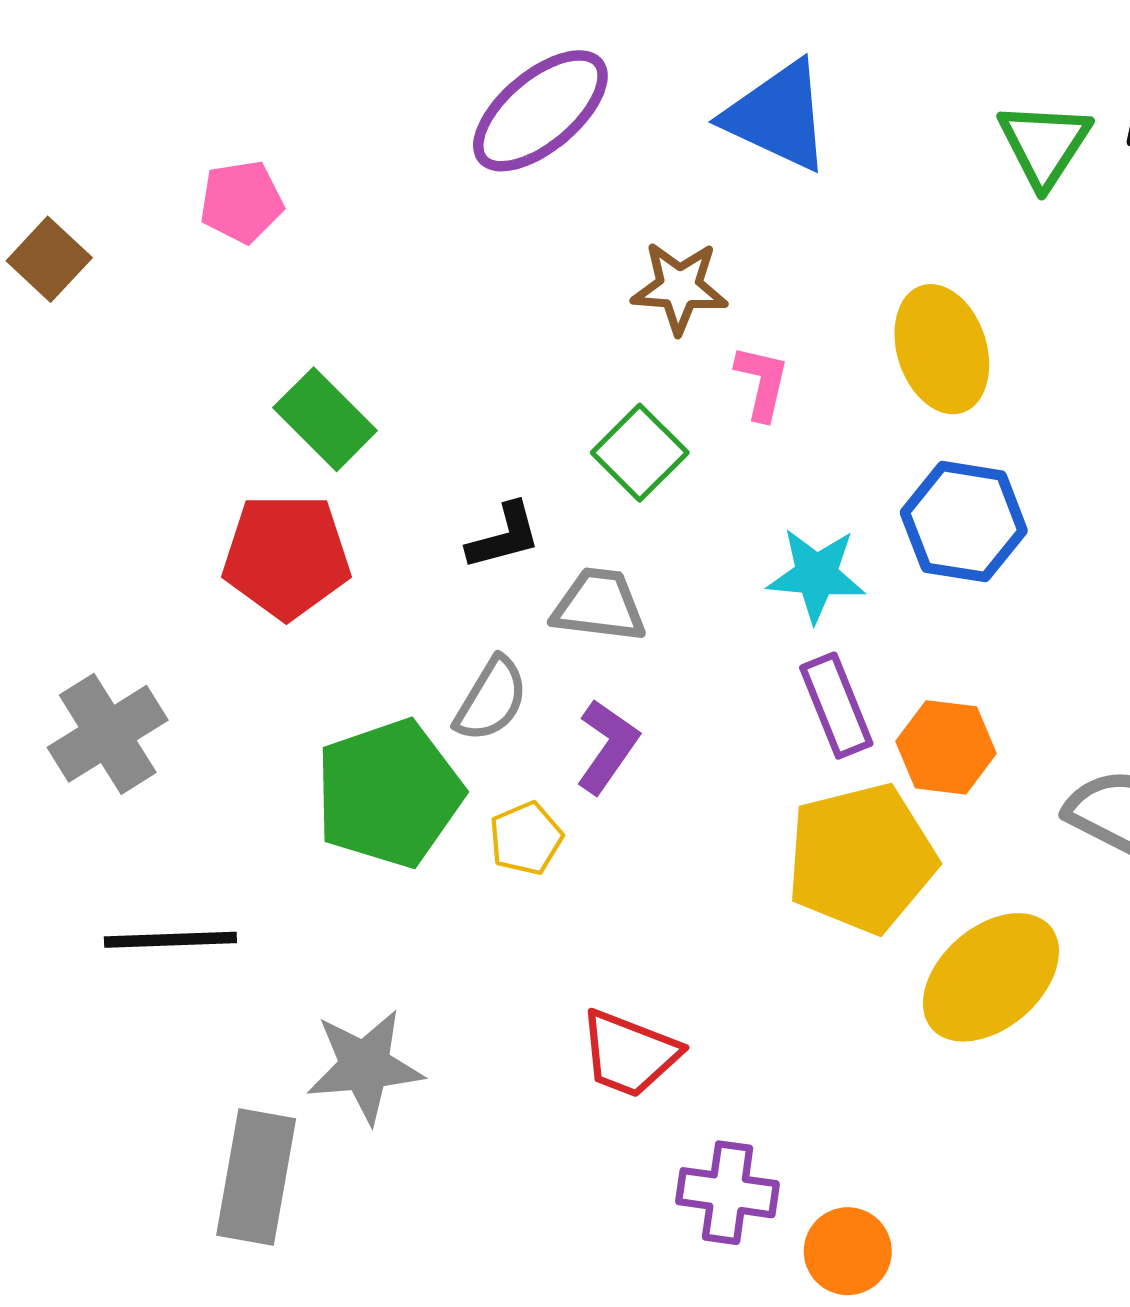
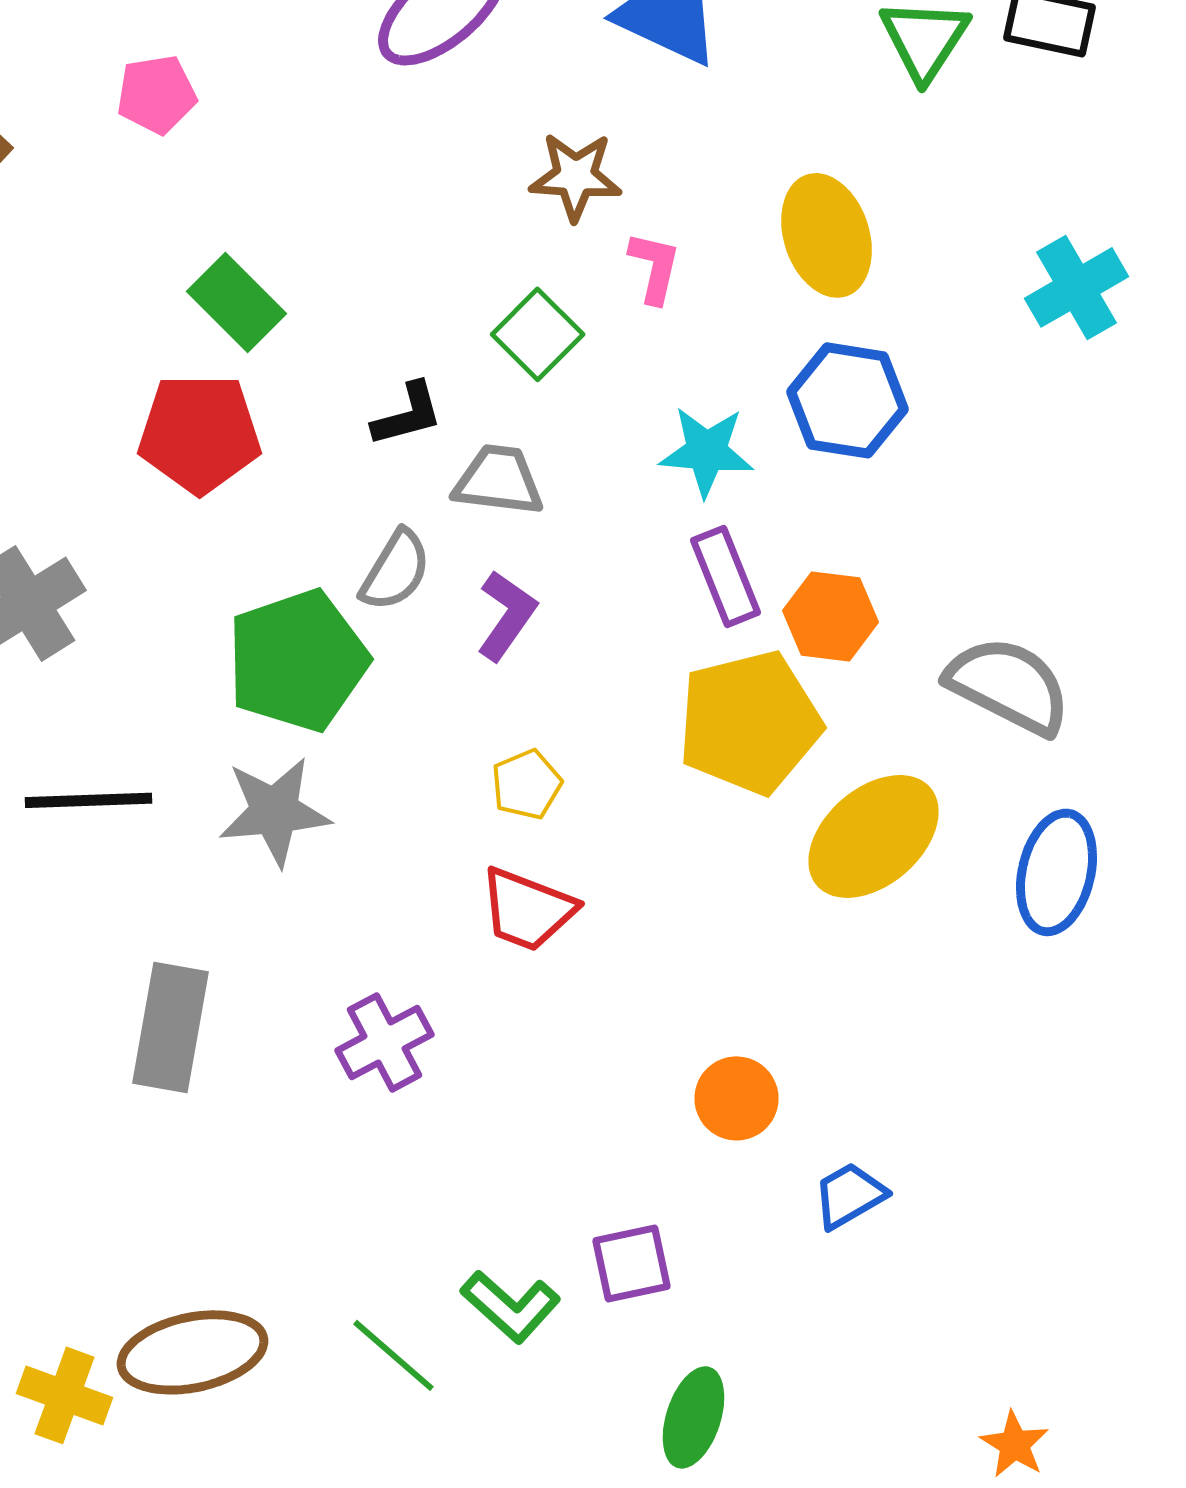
yellow pentagon: (526, 838) -> (526, 784), moved
gray star: (365, 1066) -> (274, 811), moved
purple cross: (728, 1193) -> (384, 1042), moved, turned -36

